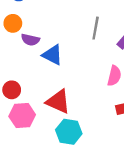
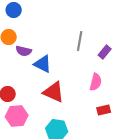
red triangle: (58, 101) -> (54, 92), moved

